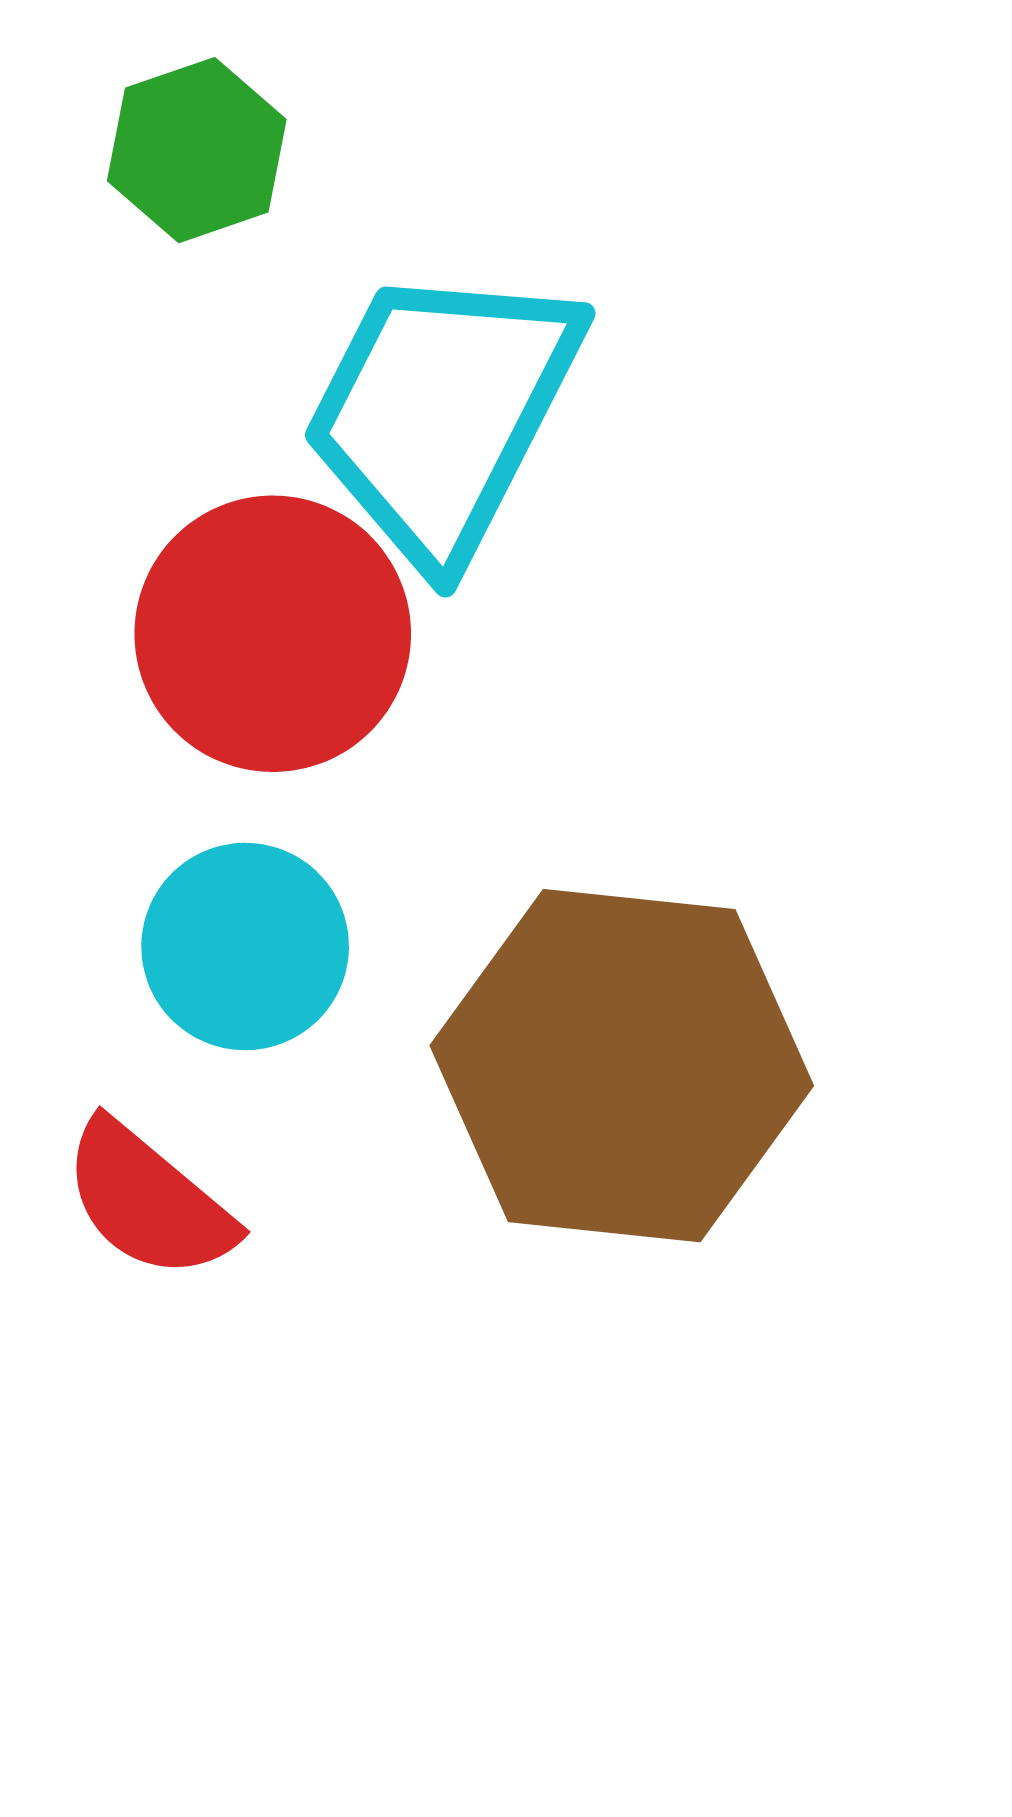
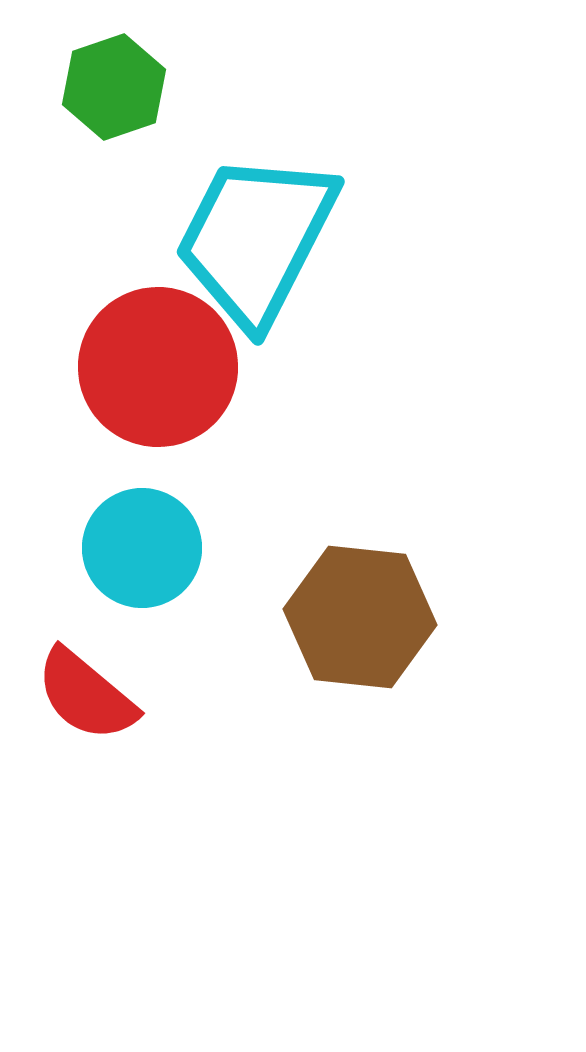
brown hexagon: (622, 1066) -> (360, 617), size x0.7

